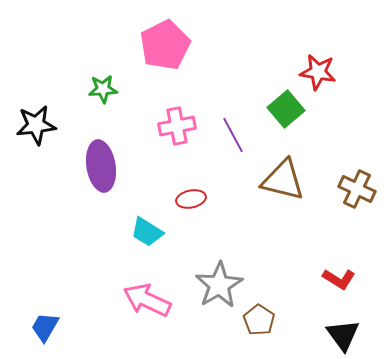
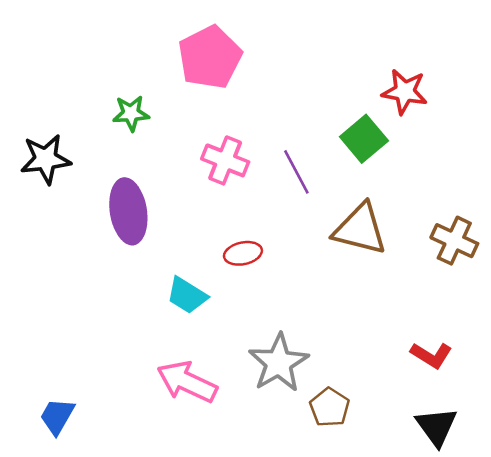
pink cross: (177, 126) -> (225, 160), turned 33

